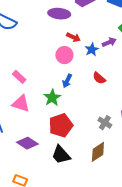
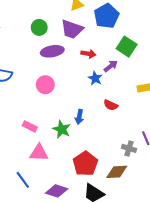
red arrow: (73, 37) -> (88, 54), moved
pink circle: (64, 55) -> (45, 85), moved
green star: (52, 98) -> (62, 129), moved
brown diamond: (98, 152) -> (117, 172), moved, turned 45

